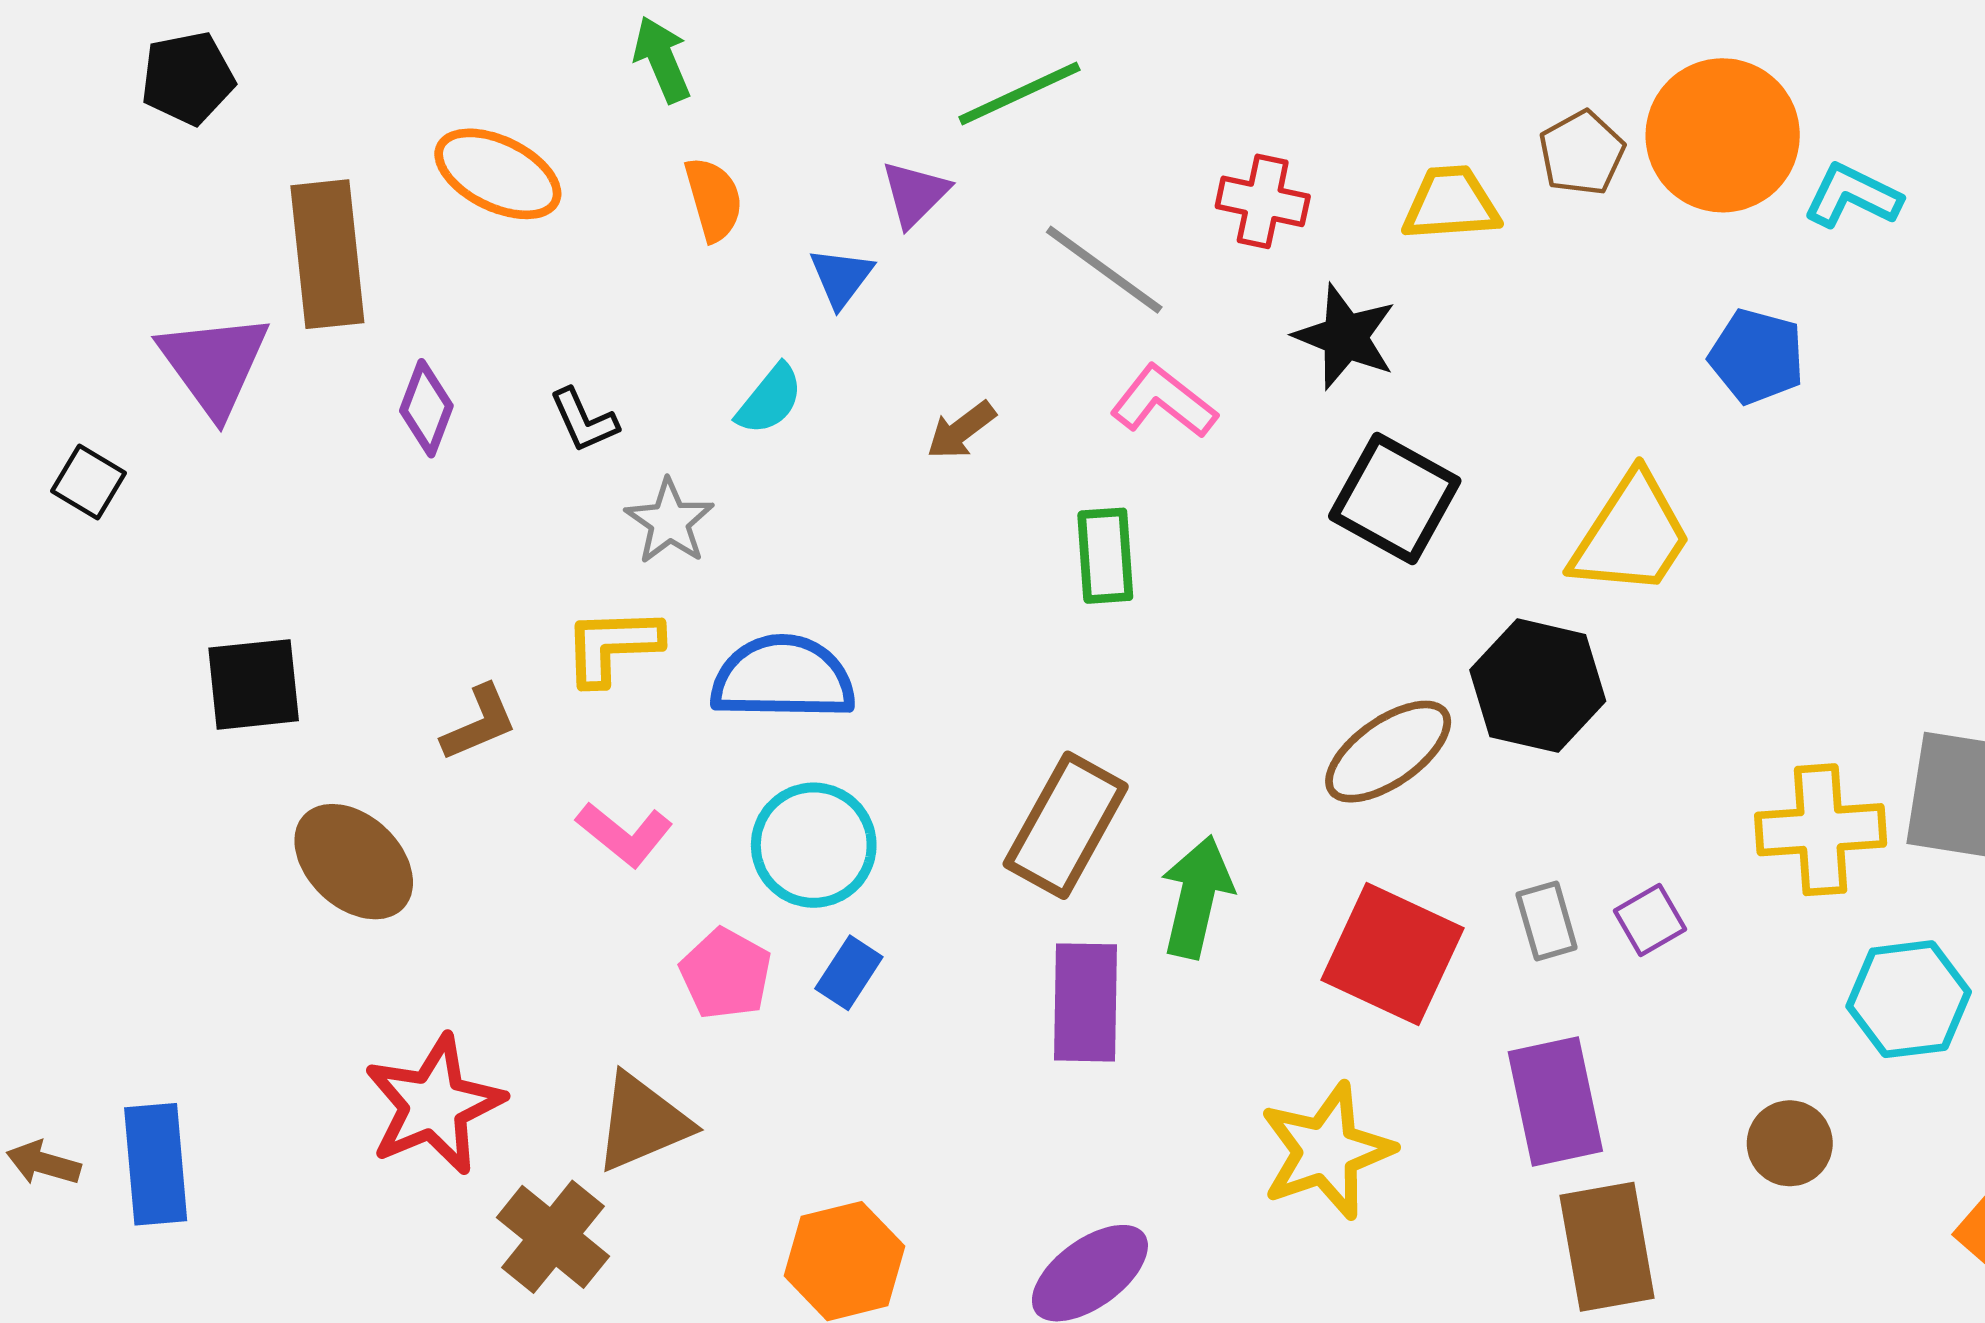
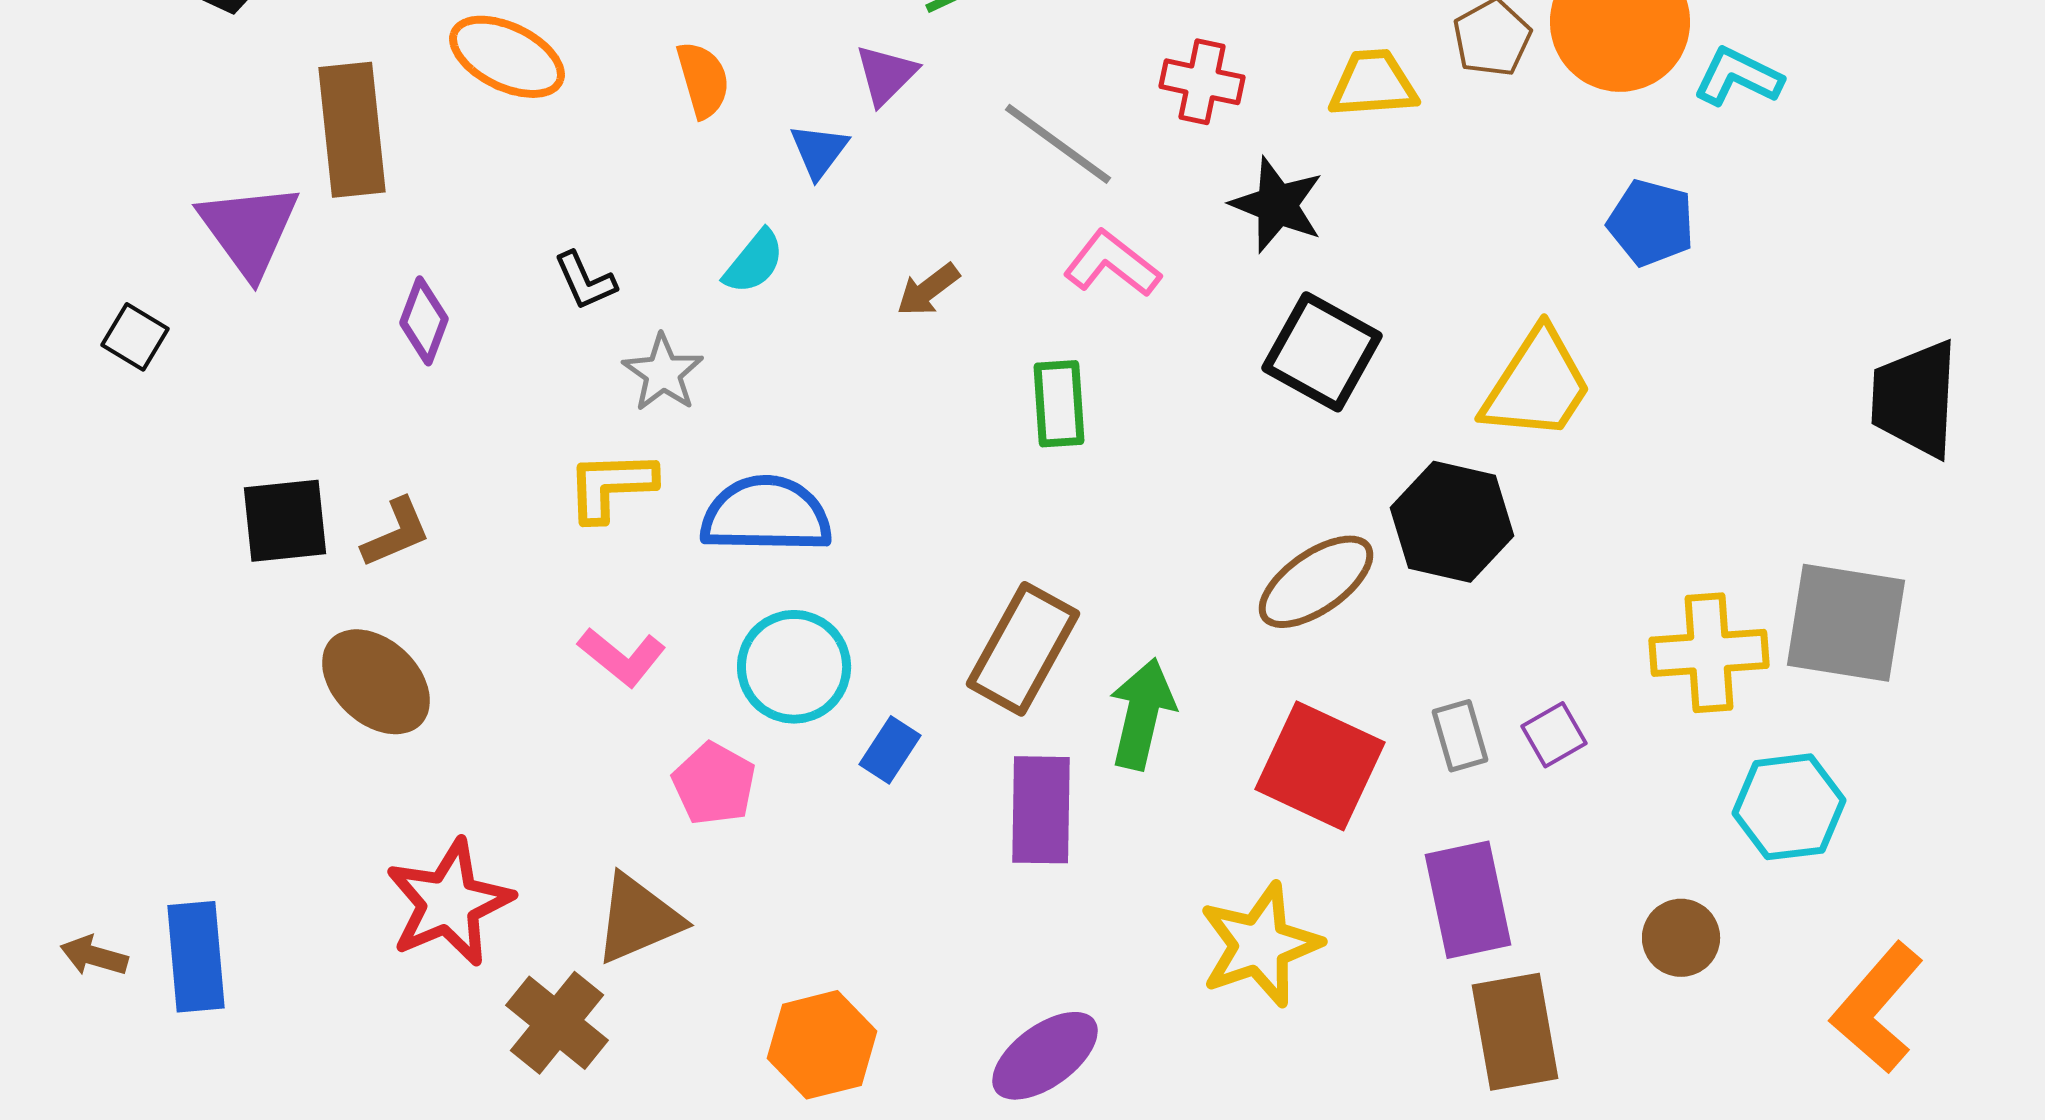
purple diamond: (426, 408) -> (424, 321), moved
brown L-shape: (479, 723) -> (396, 533), moved
blue rectangle: (849, 973) -> (890, 750), moved

